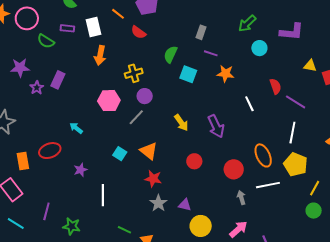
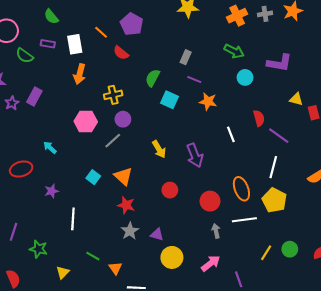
green arrow: (247, 23) -> (234, 51), turned -114
yellow line: (315, 188) -> (266, 253), moved

